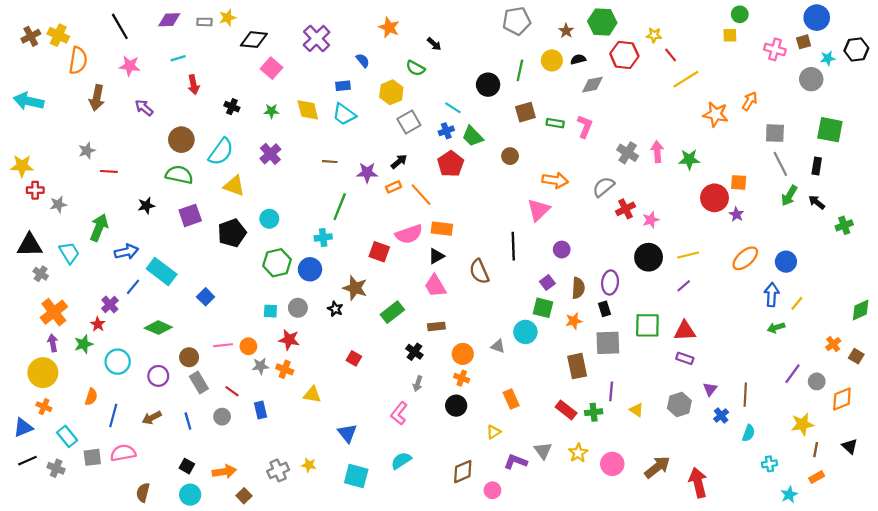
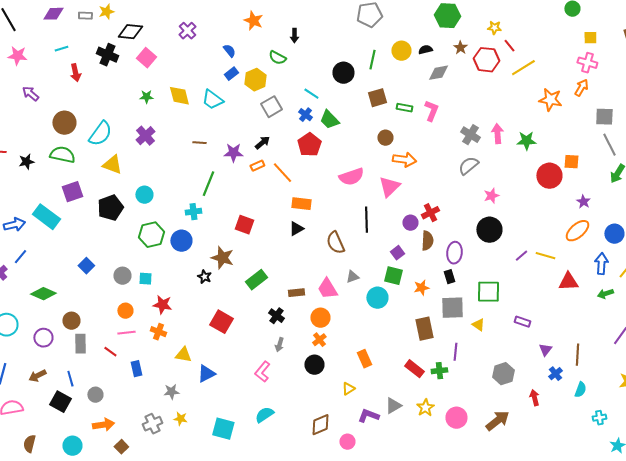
brown star: (566, 31) -> (460, 48), moved
yellow square: (730, 35) -> (590, 38), moved
purple cross: (317, 38) -> (187, 31), size x0.7
black arrow: (434, 44) -> (294, 36), turned 48
pink cross: (775, 49) -> (587, 63), moved
red hexagon: (624, 55) -> (486, 60), moved
blue rectangle: (343, 86) -> (231, 74), moved, turned -32
black cross: (232, 107) -> (107, 55), moved, size x1.5
blue cross: (446, 131) -> (305, 115), turned -32
brown circle: (510, 156) -> (385, 138), moved
gray semicircle: (603, 187) -> (468, 166), moved
black star: (146, 206) -> (26, 162), moved
red cross: (625, 209) -> (430, 213), moved
purple star: (736, 214) -> (583, 202), moved
pink semicircle: (409, 234) -> (351, 177), moved
yellow line: (688, 255) -> (545, 256), moved, turned 30
cyan rectangle: (162, 272) -> (46, 217), moved
pink trapezoid: (435, 286) -> (327, 289), moved
brown semicircle: (578, 288) -> (427, 241), moved
gray circle: (298, 308) -> (122, 276), moved
red triangle: (685, 331) -> (568, 282), moved
pink line: (223, 345) -> (126, 333), moved
gray triangle: (498, 346) -> (352, 277), moved, turned -40
red square: (354, 358) -> (221, 322), size x1.6
gray star: (261, 366) -> (171, 392), moved
orange cross: (462, 378) -> (319, 340), turned 32
gray rectangle: (199, 383) -> (80, 344), turned 30
gray hexagon: (679, 405) -> (503, 374), moved
yellow triangle: (636, 410) -> (478, 325), moved
gray circle: (222, 417) -> (95, 395), moved
blue triangle: (347, 433) -> (206, 374), moved, turned 42
gray triangle: (543, 451) -> (393, 406), turned 36
black square: (187, 466) -> (60, 402), moved, size x1.5
red arrow: (698, 483) -> (534, 398), moved, size x0.6

